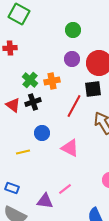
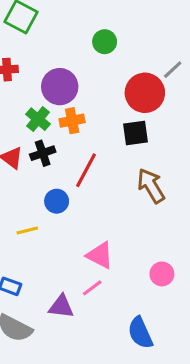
purple circle: (72, 59) -> (60, 87), moved, size x1.5
red line: (74, 106) -> (86, 170), moved
pink triangle: (70, 148) -> (100, 255), moved

